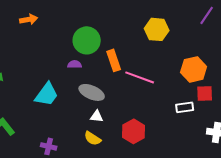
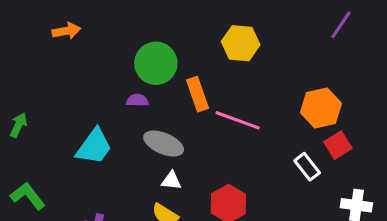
yellow hexagon: (157, 29) -> (241, 43), moved
red square: (205, 93) -> (338, 145), turned -30
white rectangle: (185, 107) -> (307, 167), turned 60

